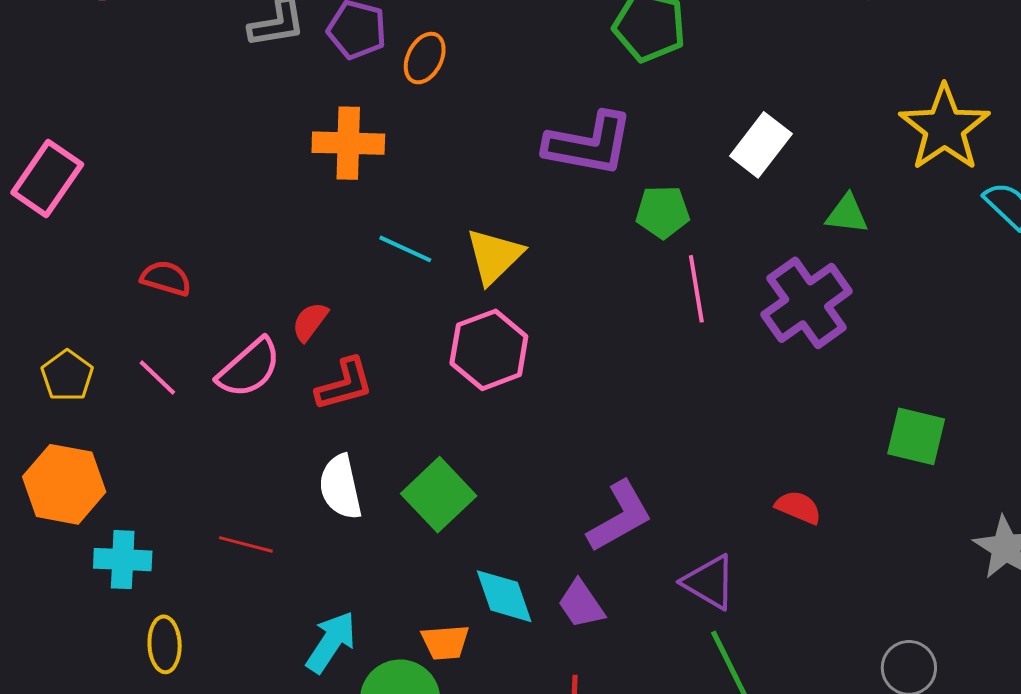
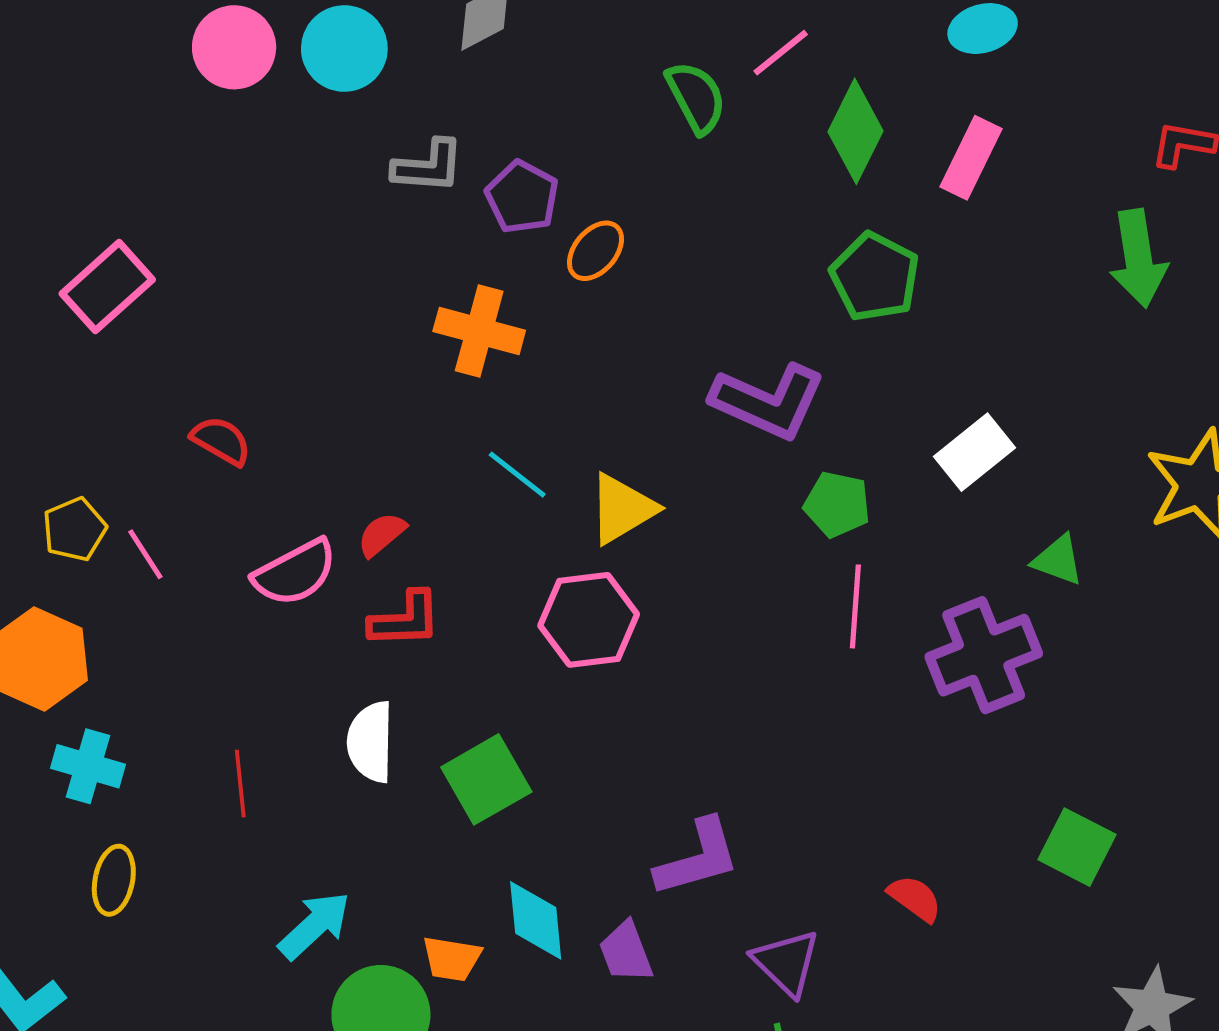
pink line: (157, 378) -> (145, 554), moved
red line: (246, 544) -> (240, 784), turned 56

